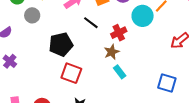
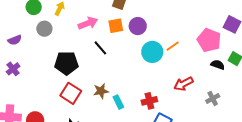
red cross: (119, 33) -> (149, 101), moved
brown star: (112, 52) -> (101, 91), moved

